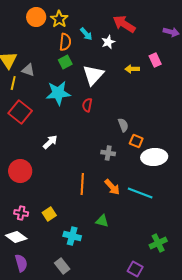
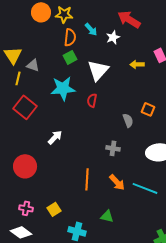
yellow star: (59, 19) -> (64, 14), turned -30
orange square: (136, 141) -> (148, 109), moved

